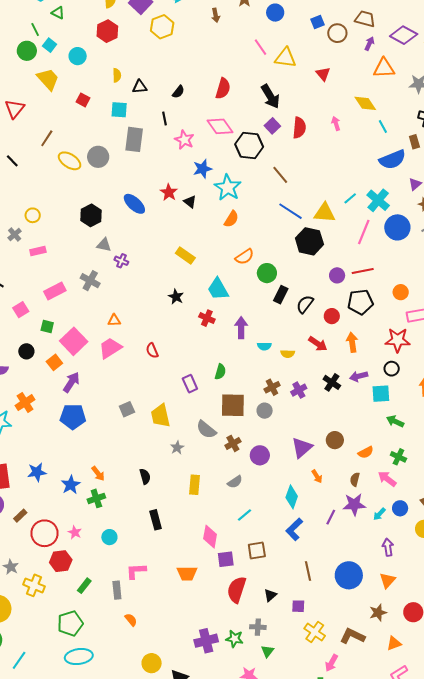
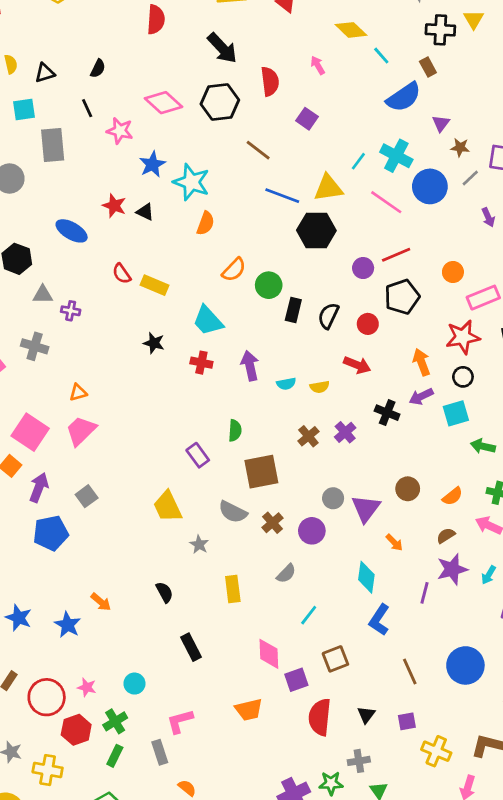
red semicircle: (223, 88) -> (156, 20), moved
purple square: (272, 126) -> (307, 119), moved
black hexagon: (249, 146) -> (220, 102), moved
pink line: (364, 232) -> (386, 202), turned -65
orange arrow: (352, 342) -> (421, 362), moved
red semicircle: (152, 351) -> (122, 274), moved
gray square: (127, 409) -> (87, 496), moved
gray circle: (265, 411) -> (333, 498), moved
blue star: (37, 472) -> (19, 618), turned -30
brown semicircle: (355, 479) -> (446, 536), turned 56
green cross: (96, 498) -> (115, 721), moved

